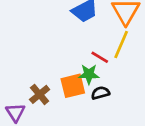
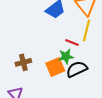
black semicircle: (100, 93) -> (77, 69), size x1.5
brown cross: (40, 94) -> (23, 62), moved, turned 35

